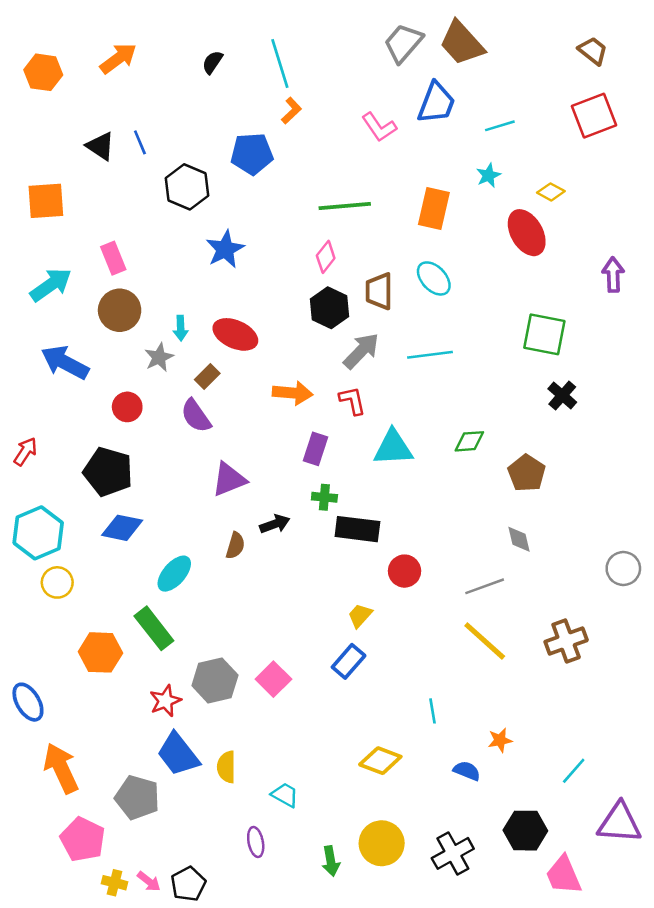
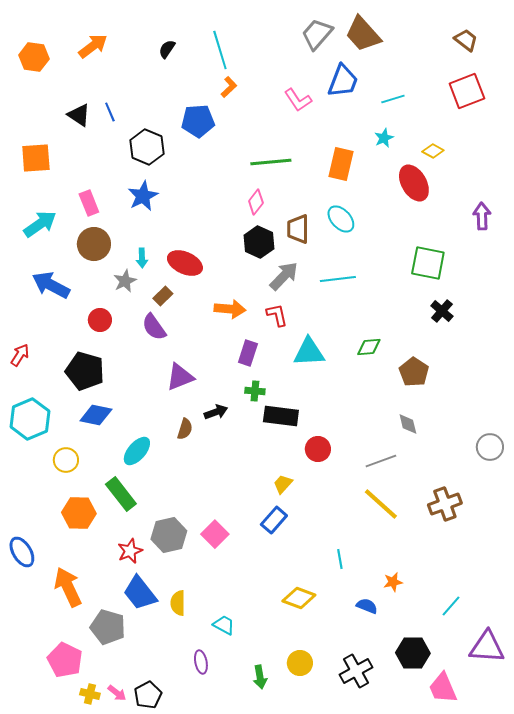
blue star: (225, 249) -> (143, 196), moved
yellow circle: (57, 582) -> (66, 460), moved
orange arrow: (61, 768) -> (68, 587), moved
yellow circle: (382, 843) -> (300, 663), size x0.7

